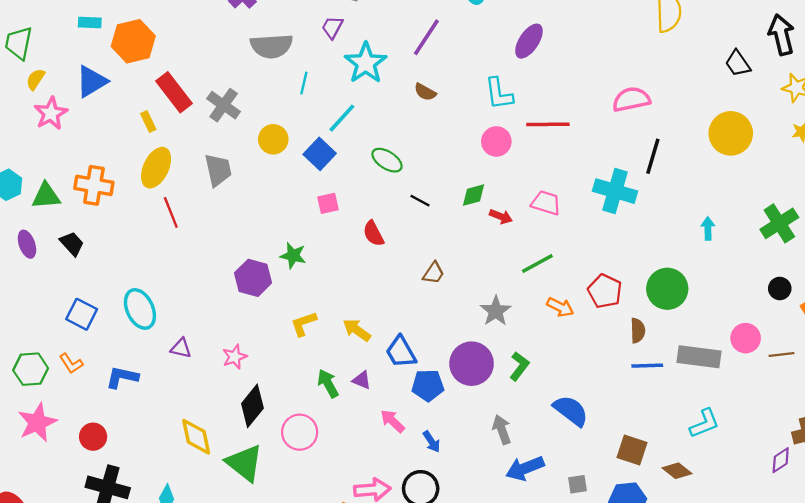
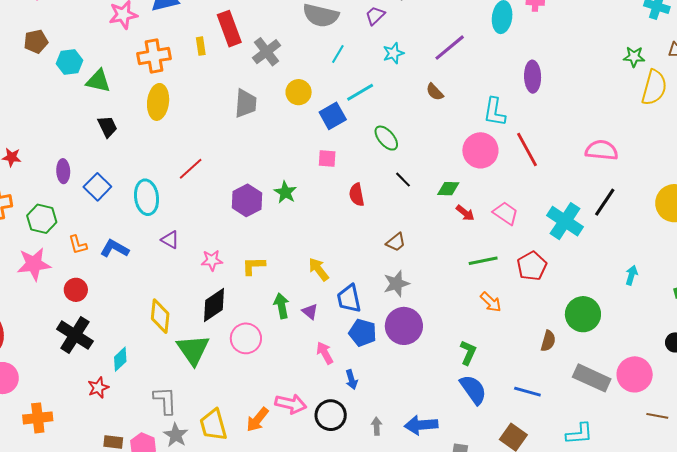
purple ellipse: (529, 41) -> (533, 77), turned -52
cyan star: (366, 63) -> (393, 53), size x0.6
red line: (548, 124) -> (527, 149), turned 45
pink circle: (496, 141) -> (480, 150), size x1.4
yellow ellipse: (156, 168) -> (158, 102), moved, turned -36
orange cross: (94, 185) -> (154, 56), moved, turned -36
red line: (171, 212) -> (191, 169), moved, turned 52
purple ellipse: (27, 244) -> (63, 171), moved
red pentagon: (605, 291) -> (532, 266), moved
gray star: (496, 311) -> (396, 284), moved
yellow L-shape: (304, 324) -> (253, 266), moved
pink circle: (746, 338) -> (635, 374), size x1.4
brown line: (782, 355) -> (657, 416), moved
orange L-shape: (71, 363) -> (78, 245), moved
green L-shape: (519, 366) -> (468, 353), moved, turned -30
blue line: (647, 366) -> (527, 392), moved
gray arrow: (502, 430) -> (377, 426), moved, size x0.7

